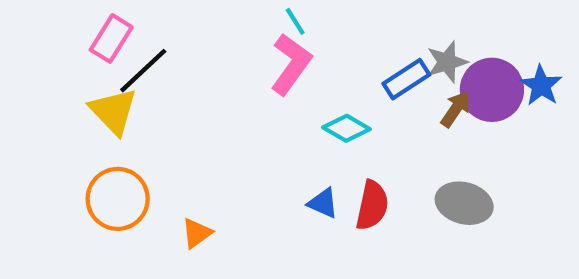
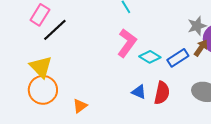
pink L-shape: (291, 64) -> (127, 43), moved
blue rectangle: (406, 79) -> (178, 58), moved
yellow triangle: (113, 111) -> (41, 67), moved

